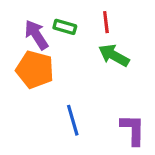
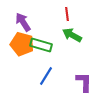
green rectangle: (65, 27) -> (41, 45), moved, size x1.5
blue line: (73, 120) -> (46, 76), turned 48

